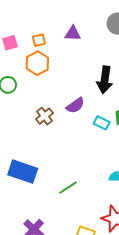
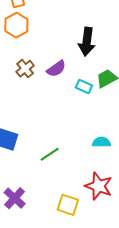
brown cross: (45, 116) -> (25, 69), moved

